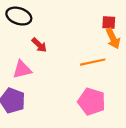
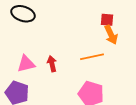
red arrow: (39, 45) -> (52, 64), moved, turned -147

